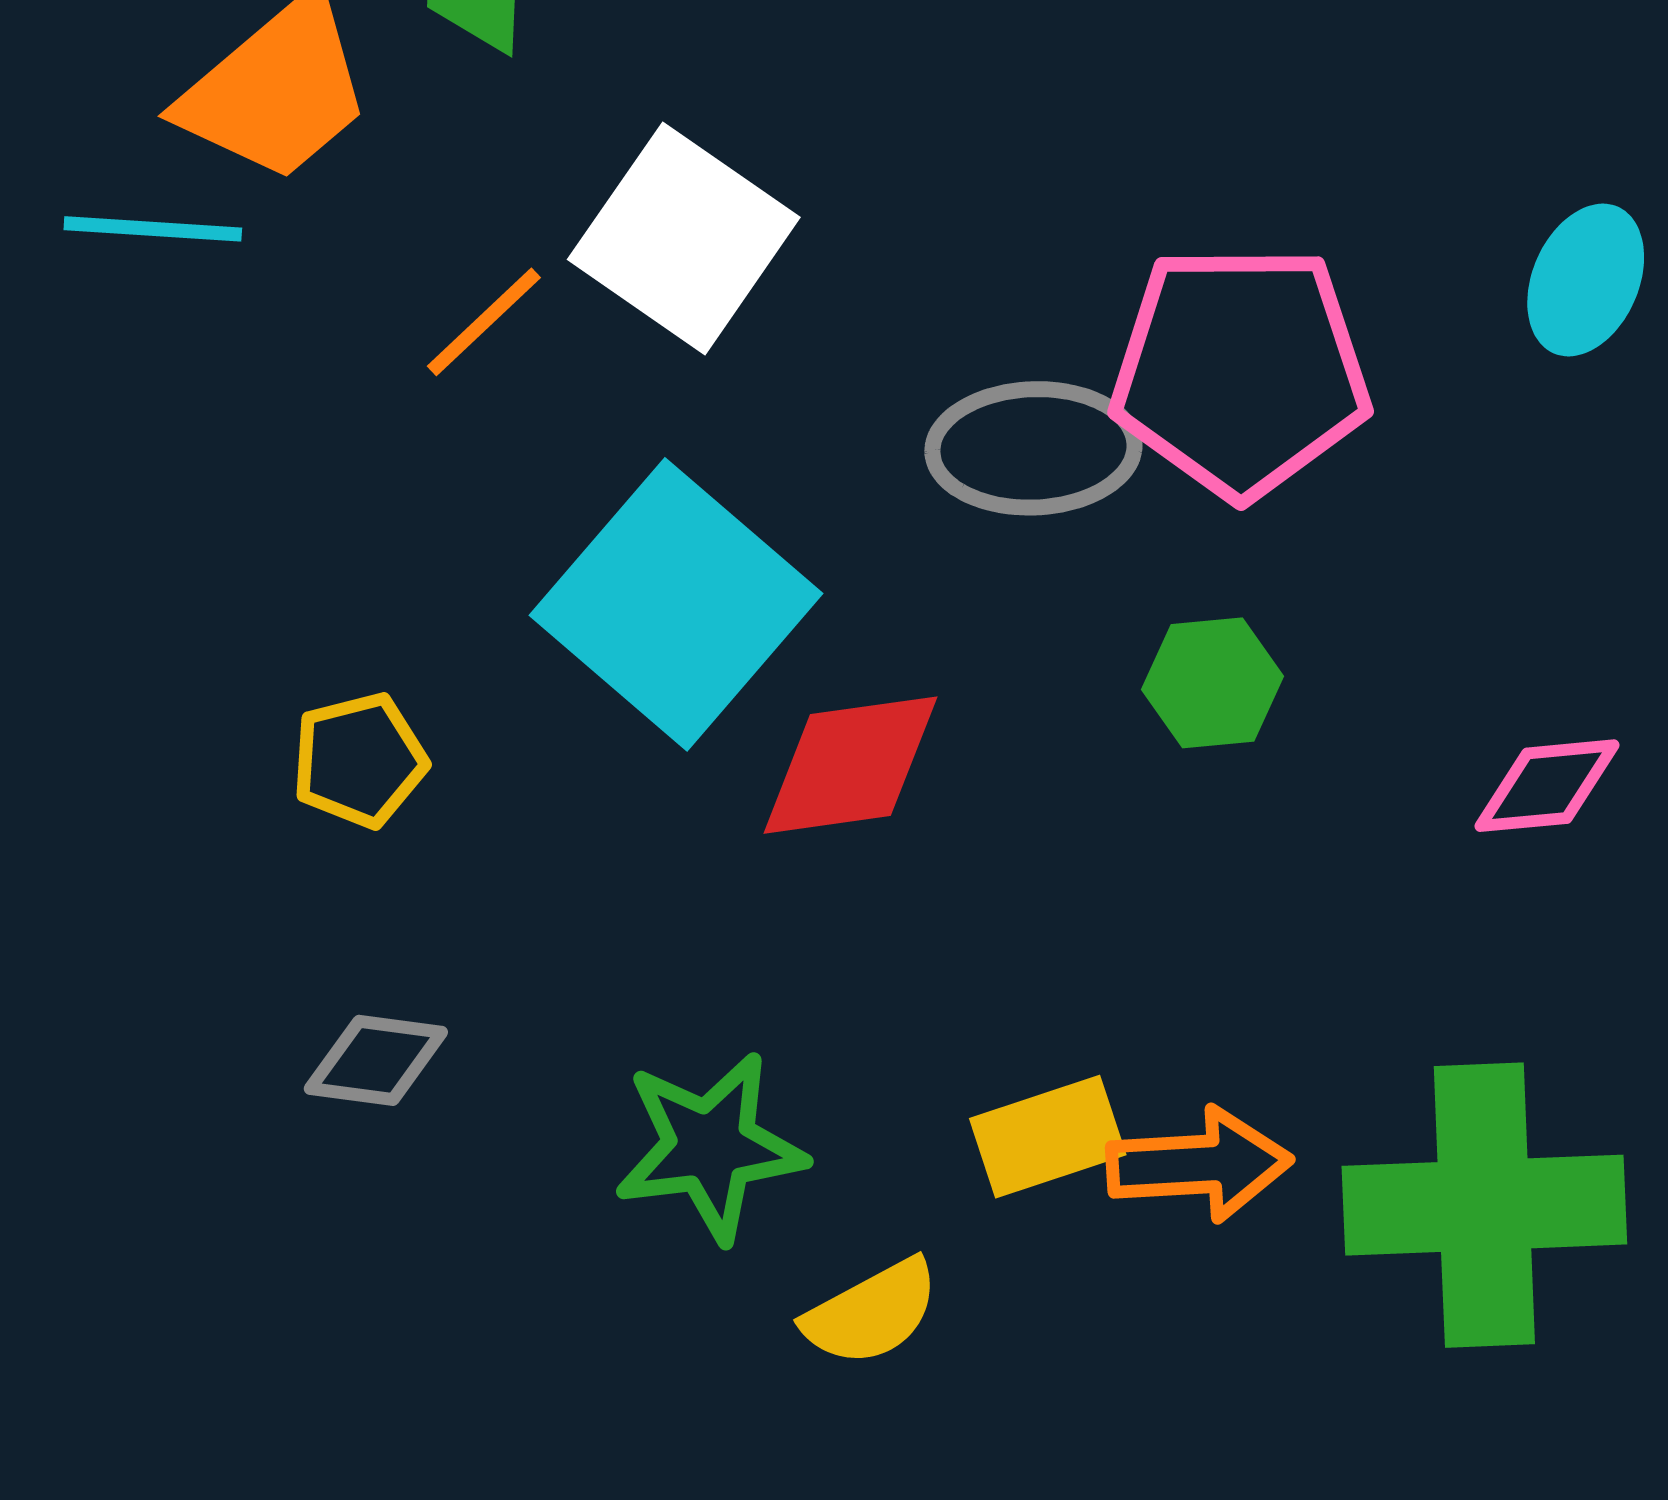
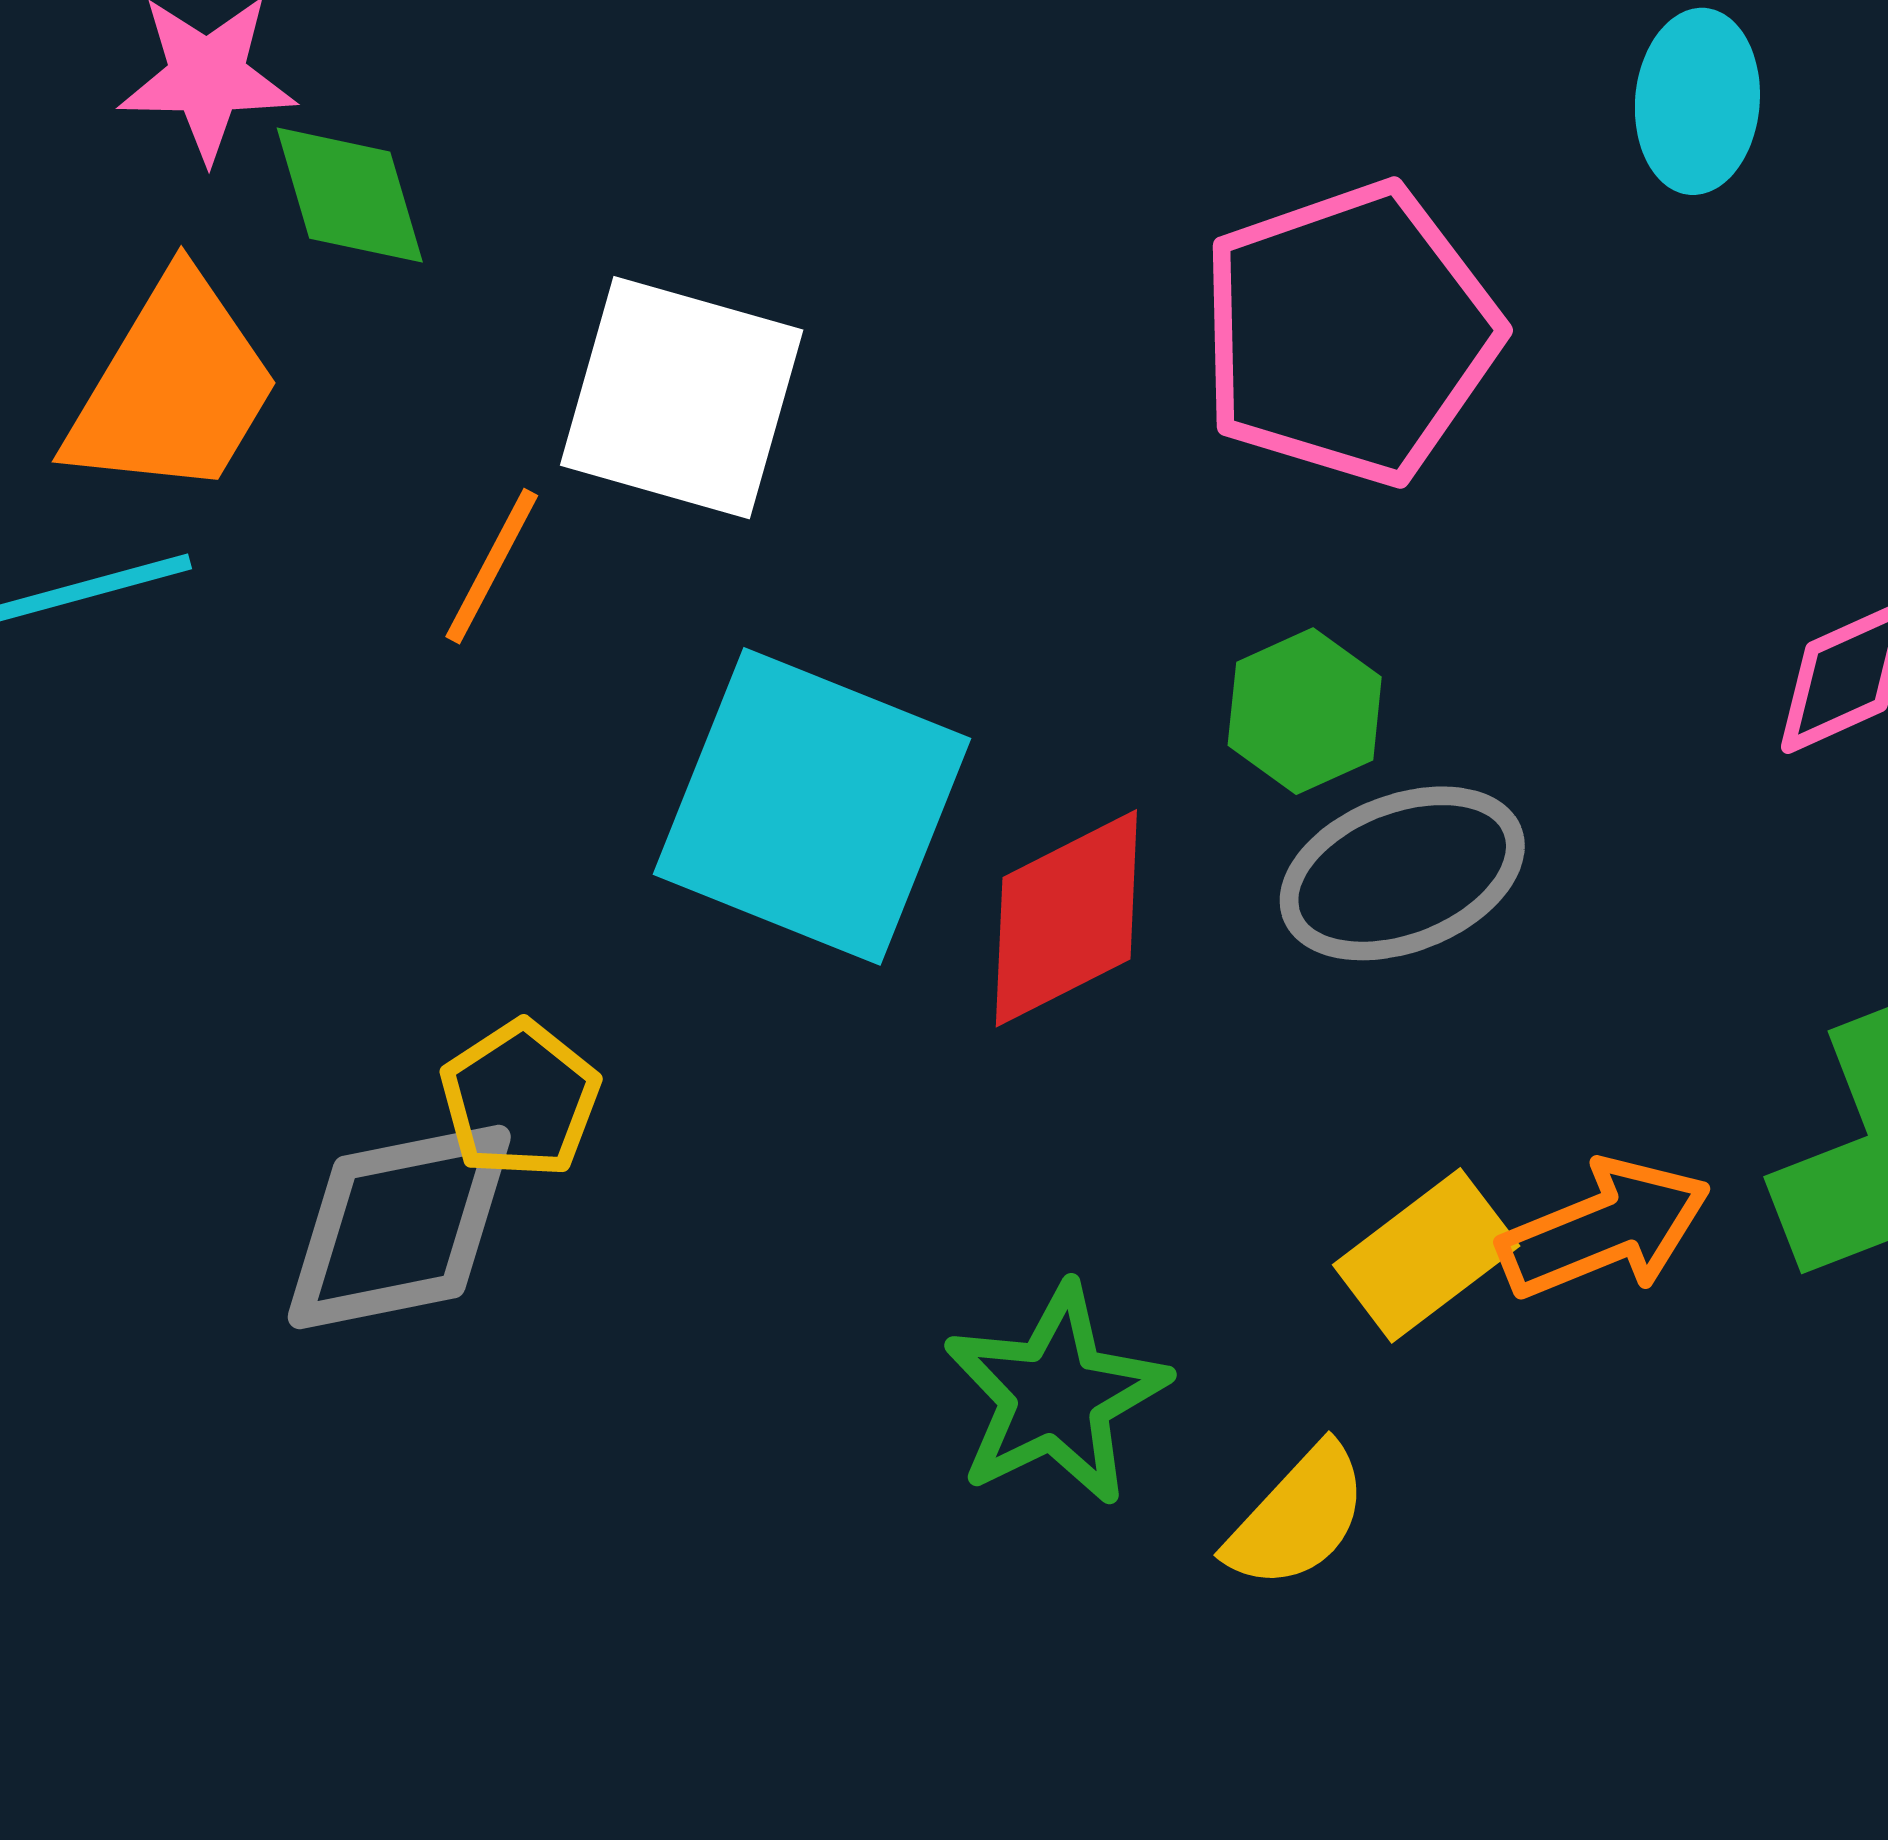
gray ellipse: (1033, 448) -> (1402, 873), moved
green hexagon: (1212, 683) -> (1305, 711), moved
gray diamond: (376, 1060) -> (399, 1227), moved, size x1.6

